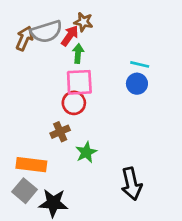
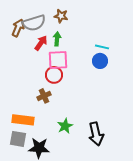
red arrow: (70, 36) -> (41, 43), moved
green star: (86, 152) -> (65, 126), moved
gray square: (24, 191) -> (18, 139), turned -30

